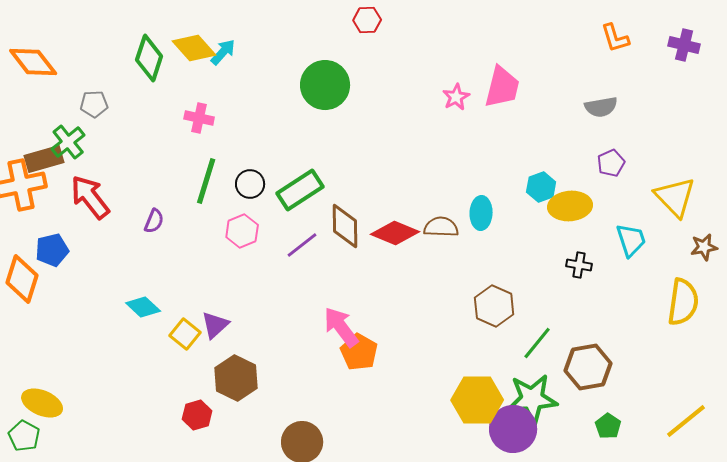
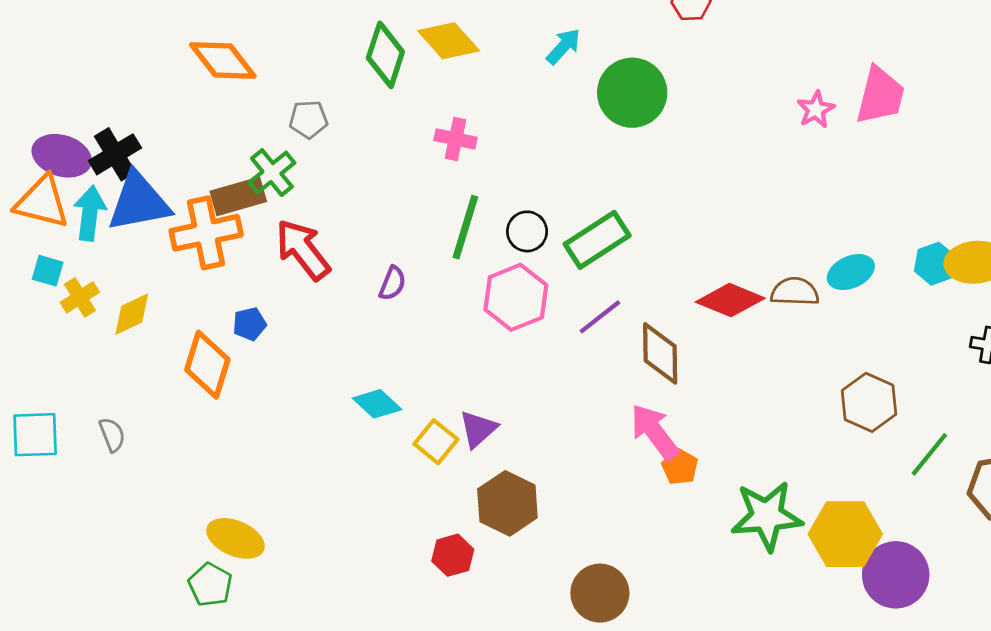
cyan arrow: (223, 52) -> (563, 46), moved
cyan hexagon: (541, 187) -> (935, 264), moved
cyan ellipse: (481, 213) -> (851, 272), turned 64
brown diamond: (345, 226) -> (660, 353), moved
pink hexagon: (242, 231) -> (516, 297), size x1.4
blue pentagon: (52, 250) -> (250, 324), size x0.7
orange pentagon: (359, 352) -> (680, 467), size x0.7
green star: (532, 399) -> (767, 516), moved

